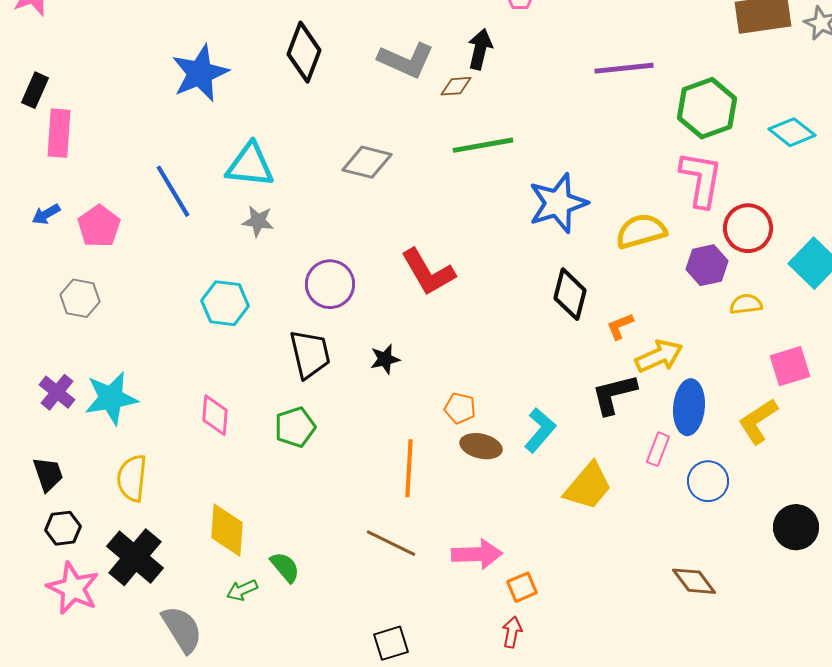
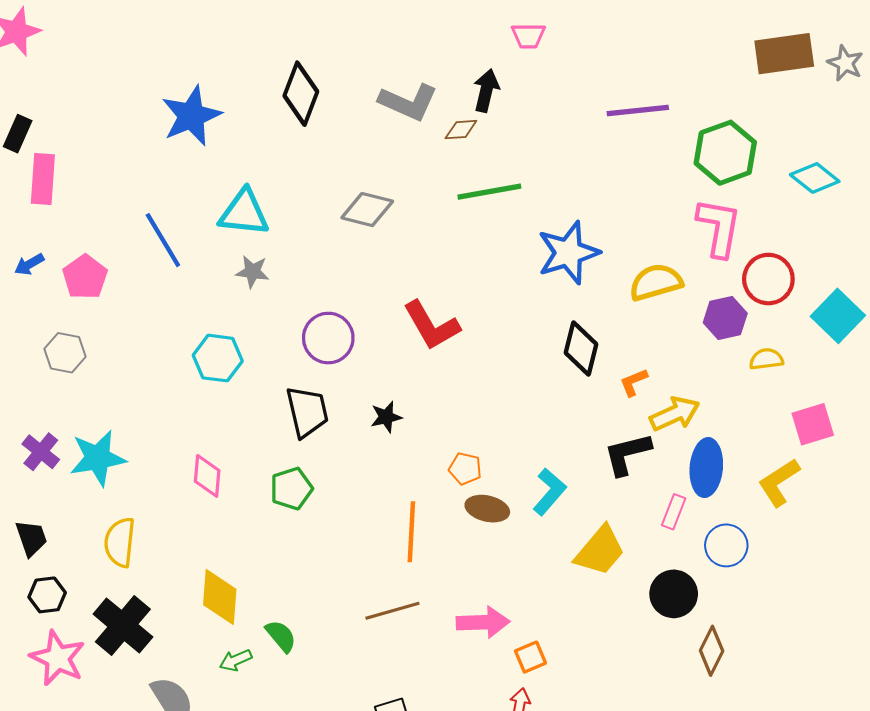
black circle: (796, 527) -> (674, 594), moved
brown line: (391, 543) -> (392, 611), turned -42
brown diamond: (694, 581) -> (712, 651), turned 63

